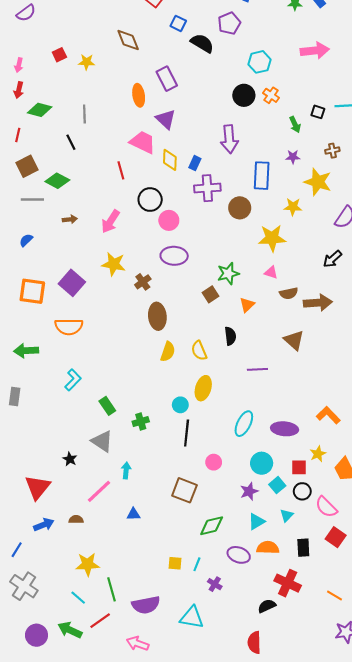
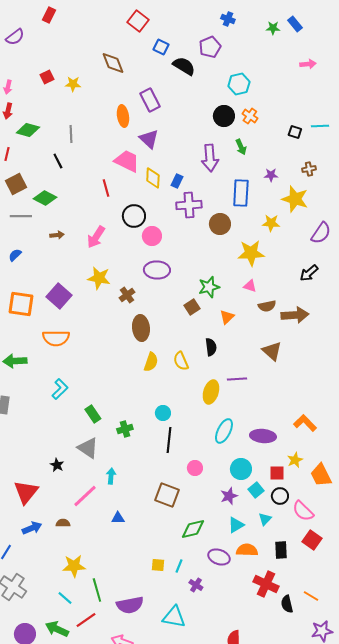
pink arrow: (315, 50) -> (308, 64), moved, size x0.6
green arrow: (295, 124) -> (241, 147), moved
yellow ellipse: (203, 388) -> (211, 392), moved
black semicircle: (267, 606) -> (287, 604), moved, turned -78

